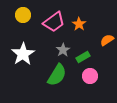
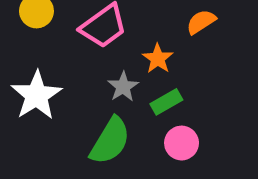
orange star: (79, 24) -> (158, 59), moved
orange semicircle: (107, 40) -> (201, 22), moved

